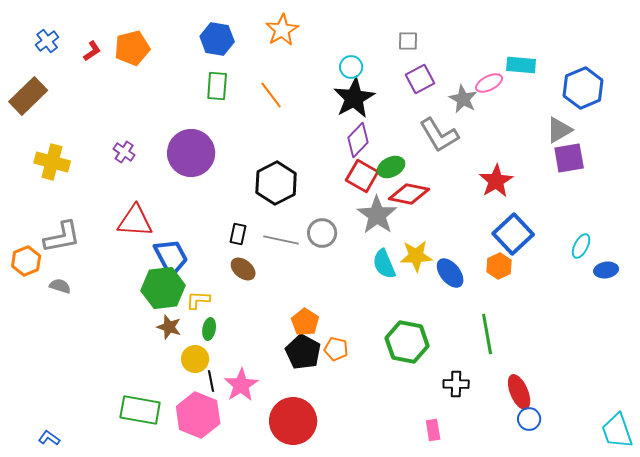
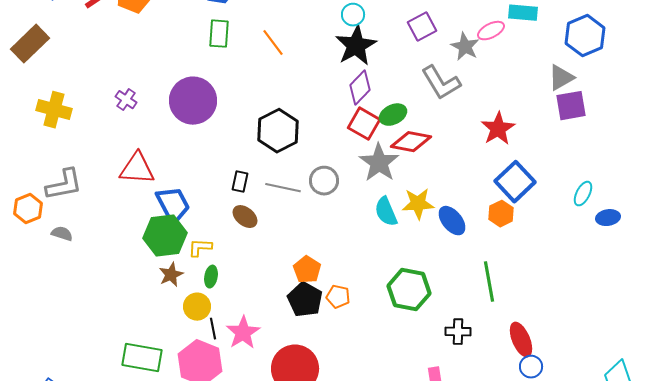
brown star: (169, 327) -> (171, 275), turned 30

